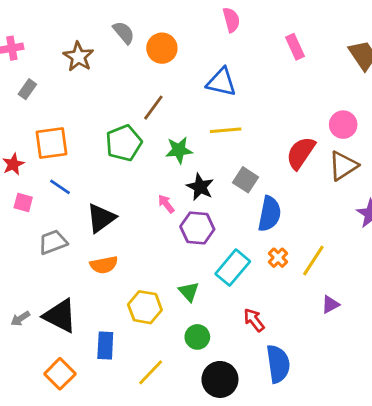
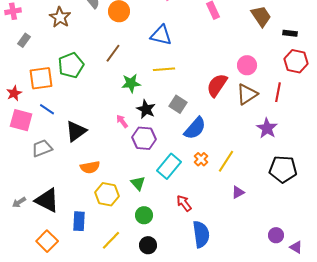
green pentagon: (124, 143) -> (71, 65), moved
pink square: (23, 202) -> (21, 120), size x1.6
blue semicircle: (270, 214) -> (195, 128), turned 30
orange semicircle: (104, 265) -> (90, 167), moved
black circle: (220, 379) -> (148, 245), moved, size x0.7

